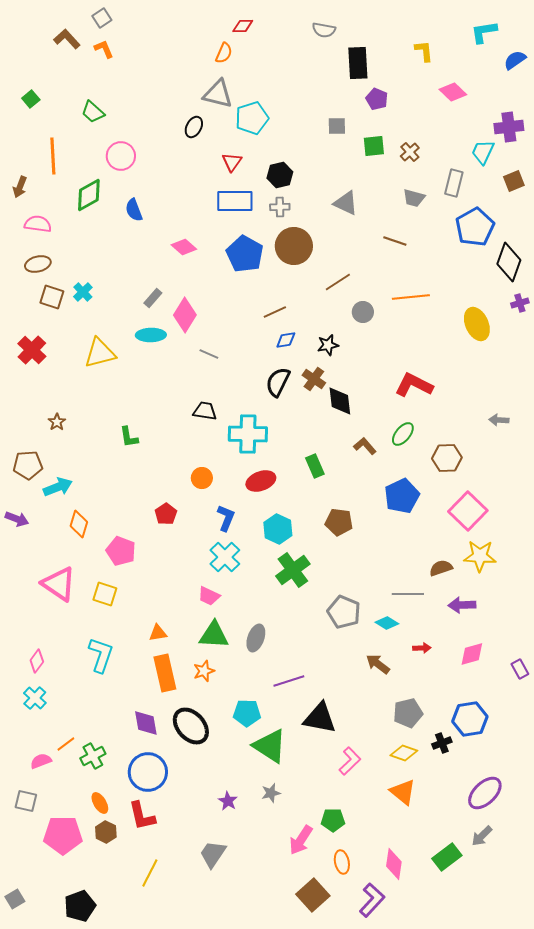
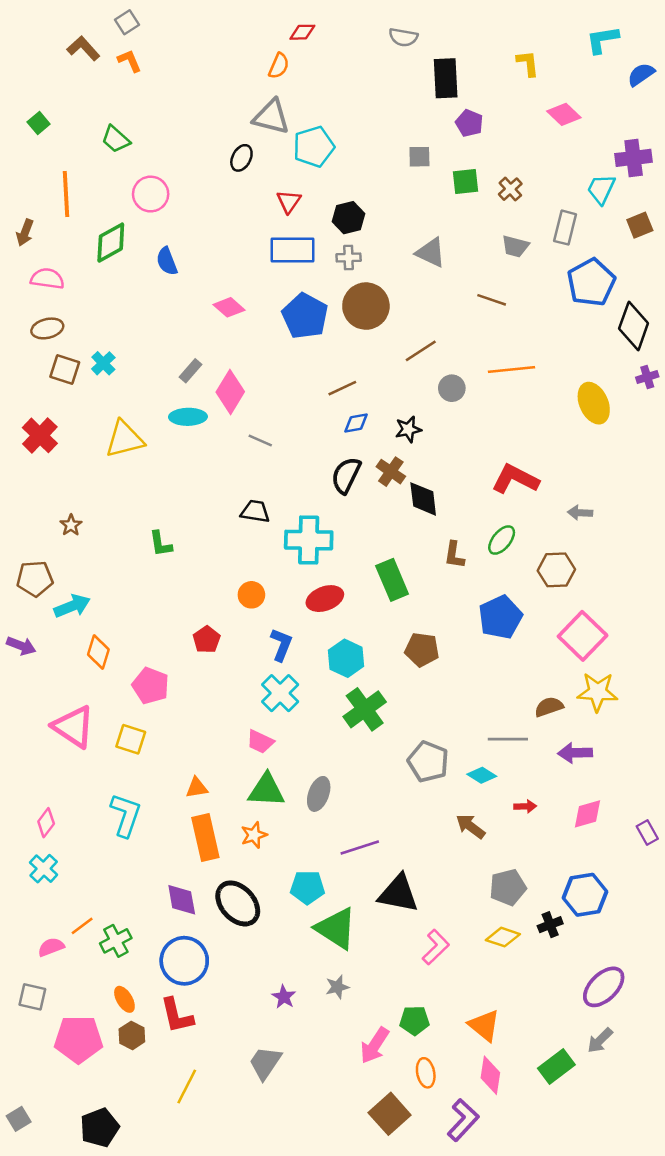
gray arrow: (499, 420) -> (580, 513), moved
brown L-shape: (365, 446) -> (454, 555), turned -130
green rectangle: (315, 466) -> (392, 580), size x1.4
orange triangle: (403, 792) -> (484, 1025), moved

